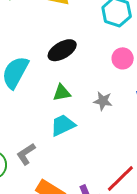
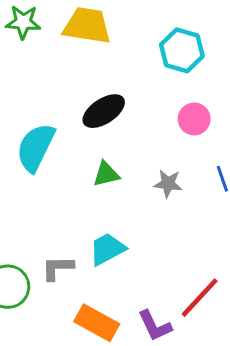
cyan trapezoid: (63, 125) -> (107, 249), moved
gray L-shape: (26, 154) -> (58, 268), turned 35

